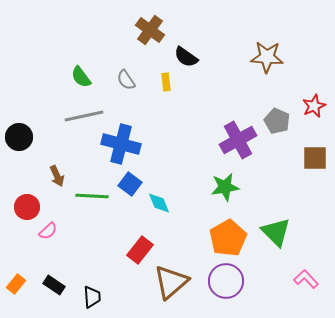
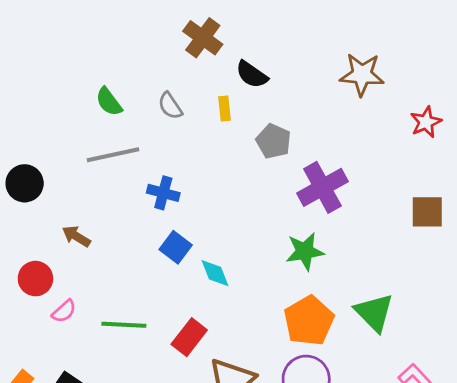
red star: (314, 106) -> (426, 122), moved
gray pentagon: (277, 121) -> (273, 141), moved
blue cross: (121, 144) -> (163, 193), size x0.6
brown arrow: (57, 176) -> (76, 236), turned 145
green line: (92, 196) -> (124, 325), moved

